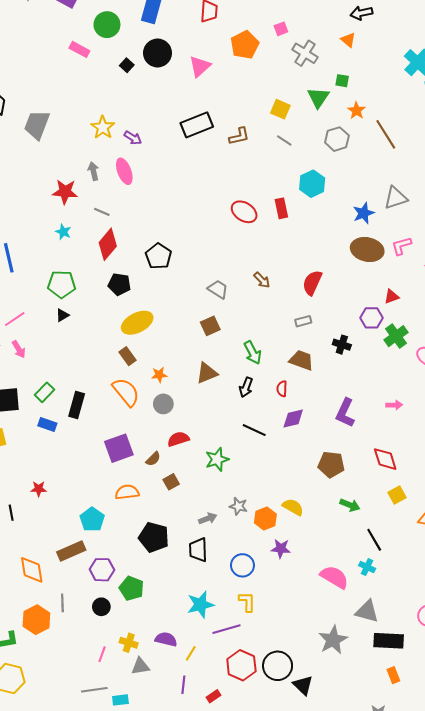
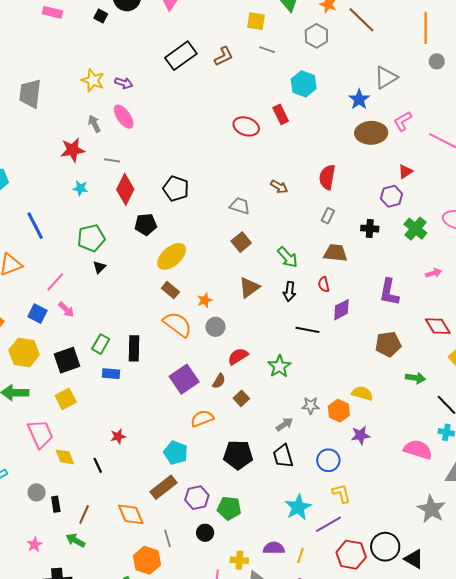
gray rectangle: (303, 321) -> (328, 216), turned -35
green cross: (396, 336) -> (415, 229), moved

